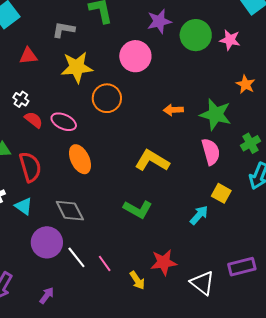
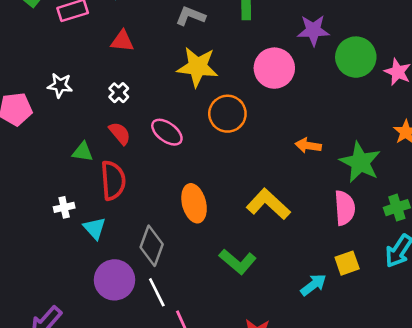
red triangle: (28, 56) -> (122, 41), moved
red semicircle: (34, 120) -> (120, 133), moved
orange ellipse: (80, 159) -> (194, 203), moved
yellow square: (221, 193) -> (347, 263), turned 30
gray diamond: (70, 211) -> (152, 246), turned 36
white line: (76, 257) -> (157, 292), moved

